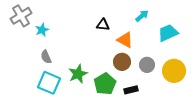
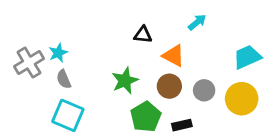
gray cross: (21, 16) -> (29, 63), moved
cyan star: (42, 30) -> (58, 53), moved
cyan trapezoid: (168, 33) -> (247, 57), moved
green star: (78, 74) -> (125, 81), moved

